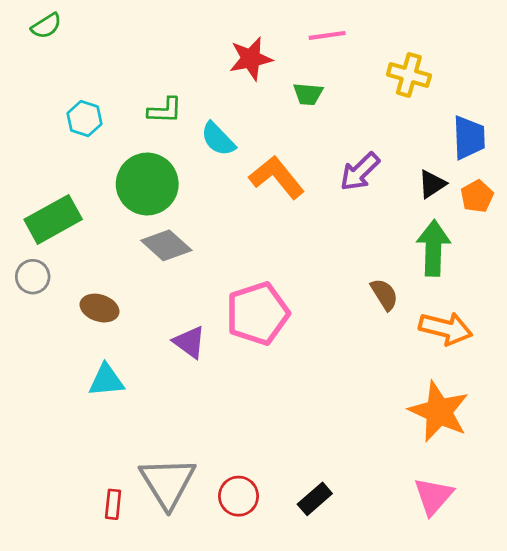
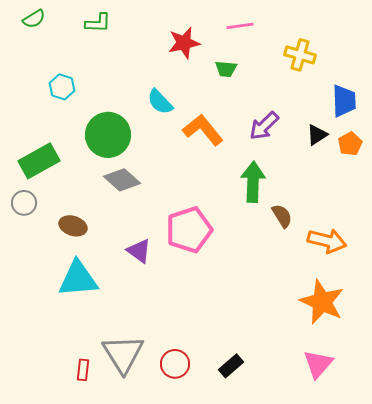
green L-shape: (165, 110) -> (98, 23), moved
green arrow: (433, 248) -> (253, 182), moved
cyan triangle: (106, 380) -> (78, 279), size x1.5

